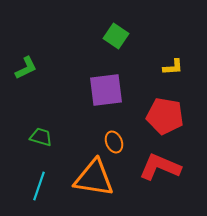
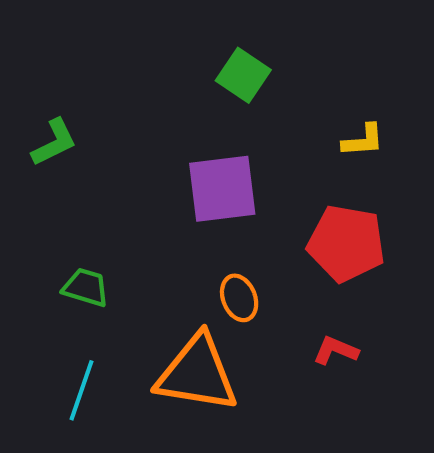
red L-shape: (160, 167) -> (336, 350), size x0.5

